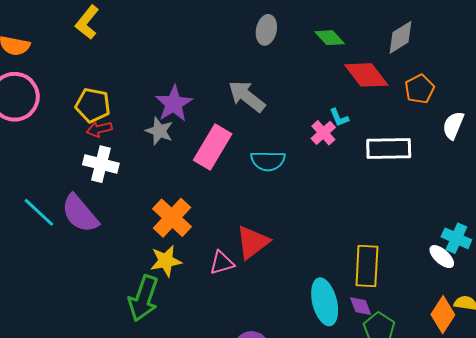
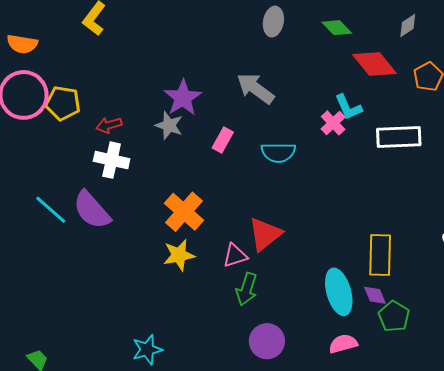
gray diamond: (401, 37) -> (408, 25), size x0.7
yellow pentagon: (93, 105) -> (63, 103), moved
cyan L-shape: (339, 118) -> (348, 107), size x1.4
pink rectangle: (213, 147) -> (223, 140), size x0.6
green arrow: (143, 298) -> (247, 289), moved, size x0.7

